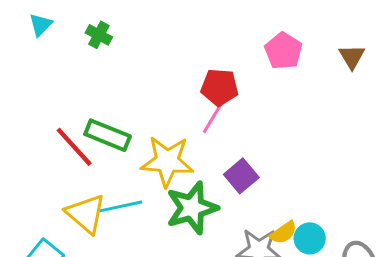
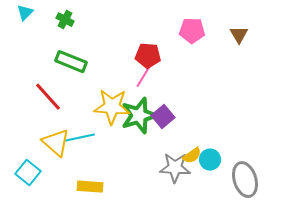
pink pentagon: (283, 51) -> (192, 31), turned -30
green rectangle: (108, 135) -> (71, 62), moved
green star: (192, 208) -> (139, 116), moved

